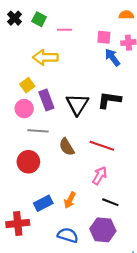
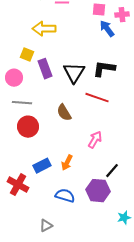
yellow square: (27, 85) -> (27, 55), turned -32
pink circle: (24, 109) -> (14, 78), moved
gray line: (38, 131) -> (22, 103), moved
red line: (102, 146) -> (97, 98), moved
black line: (110, 202) -> (112, 171), moved, turned -70
red cross: (18, 223) -> (18, 185), turned 35

